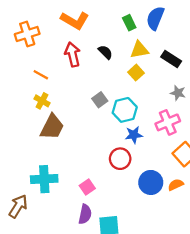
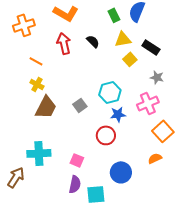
yellow square: (136, 73) -> (130, 59), moved
gray square: (100, 100) -> (80, 105), moved
blue circle: (151, 182) -> (121, 172), moved
pink square: (87, 187) -> (77, 160), turned -32

